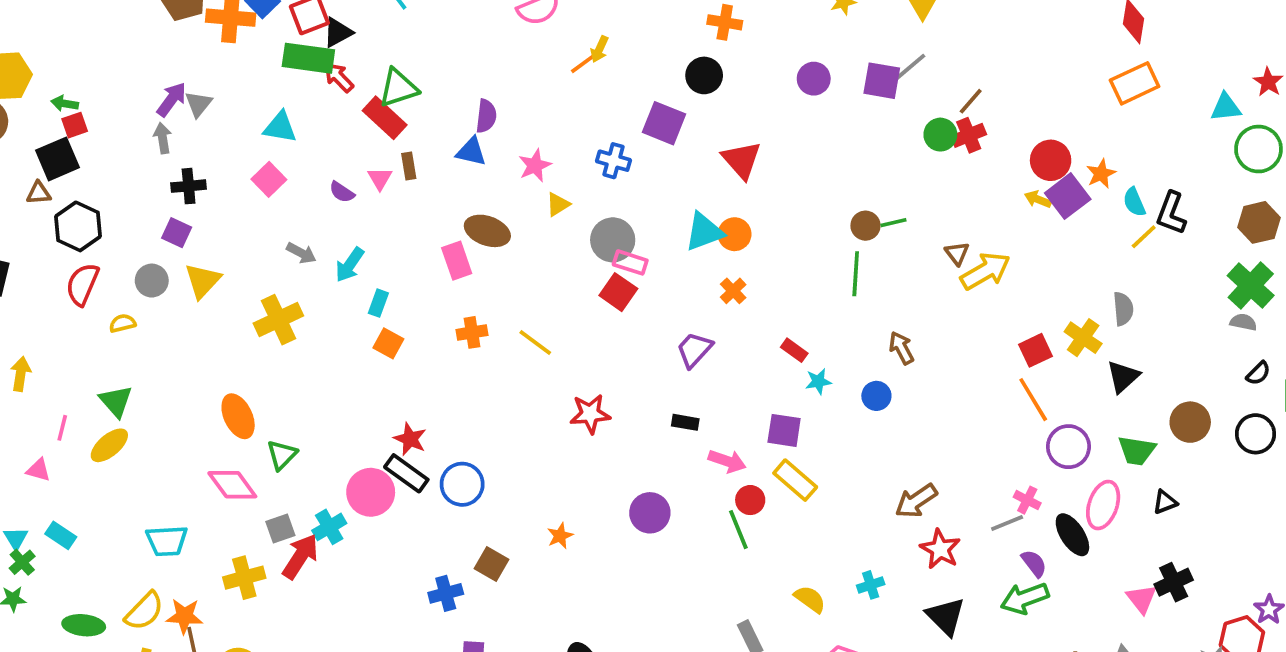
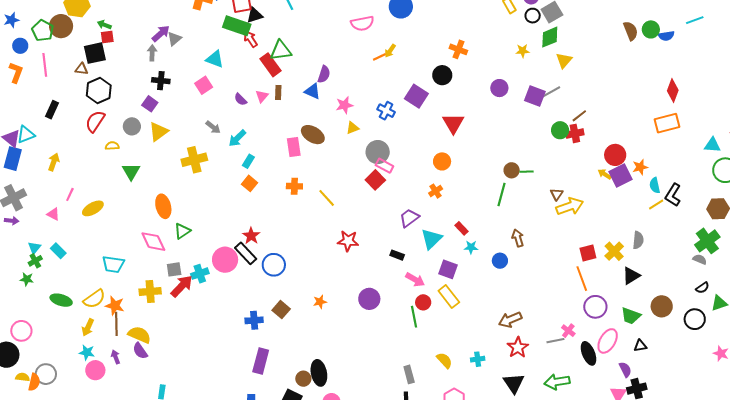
cyan triangle: (704, 232) -> (432, 239), moved, turned -35
green triangle: (116, 401) -> (131, 171), moved
purple semicircle: (1034, 563) -> (625, 370), moved

